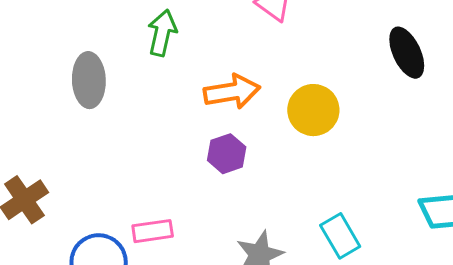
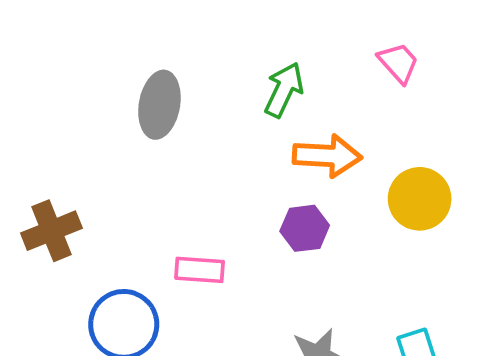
green arrow: (162, 33) -> (284, 90), moved
pink rectangle: (153, 231) -> (200, 270), moved

